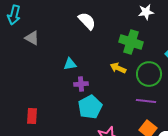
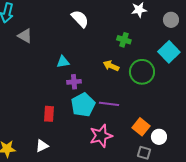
green cross: (131, 42) -> (124, 40), size x0.6
purple line: (146, 101) -> (109, 104), moved
red rectangle: (32, 116) -> (49, 114), moved

